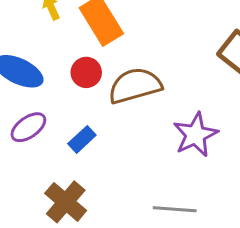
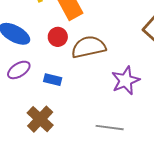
blue rectangle: (82, 139) -> (53, 80), turned 54

